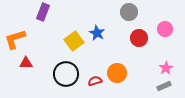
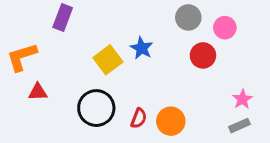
pink circle: (165, 29) -> (225, 28), moved
orange circle: (117, 73) -> (171, 121), moved
red semicircle: (95, 81) -> (139, 118), turned 128

